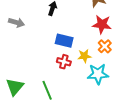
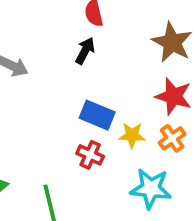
yellow star: (84, 56) -> (132, 135), moved

